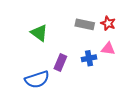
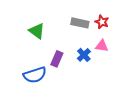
blue cross: (89, 58) -> (84, 55), turned -32

